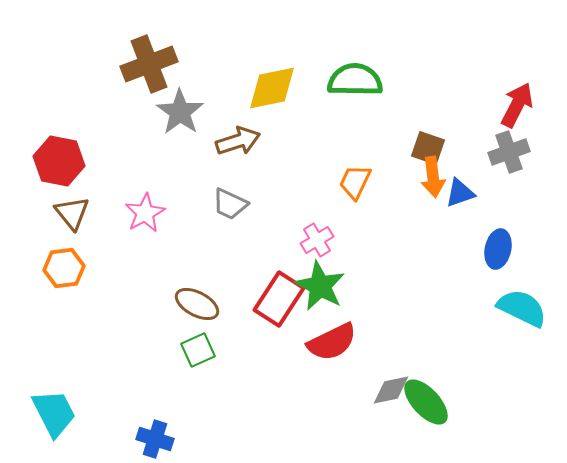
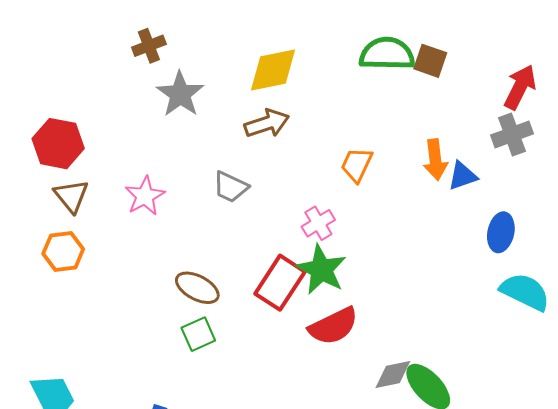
brown cross: (149, 64) -> (149, 46), size x0.6
green semicircle: (355, 80) -> (387, 54), moved
brown arrow: (238, 141) -> (267, 123), moved
brown square: (428, 148) -> (430, 61), moved

